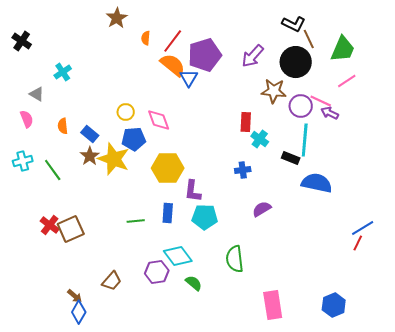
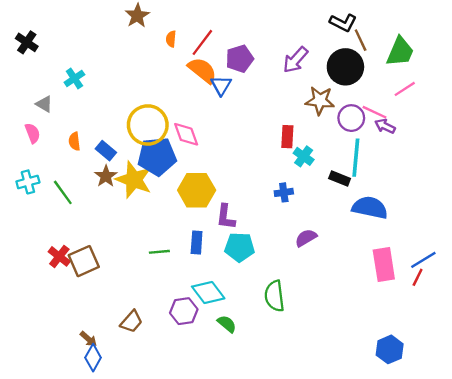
purple pentagon: (205, 55) -> (240, 59), size x0.7
yellow circle: (126, 112) -> (148, 125), size x2.0
blue pentagon: (134, 139) -> (157, 156), size x1.4
pink rectangle: (273, 305) -> (384, 265), moved

